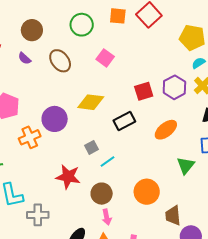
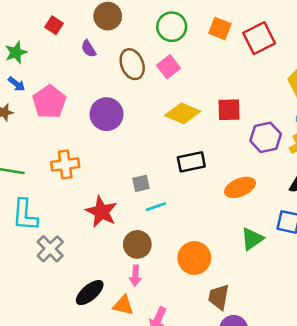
pink square: (105, 58) -> (168, 67), moved
red square: (144, 91) -> (229, 110), moved
yellow diamond: (91, 102) -> (183, 113), moved
purple circle: (55, 119) -> (107, 114), moved
orange cross: (30, 137) -> (65, 164), moved
gray cross: (38, 215) -> (50, 249), turned 30

